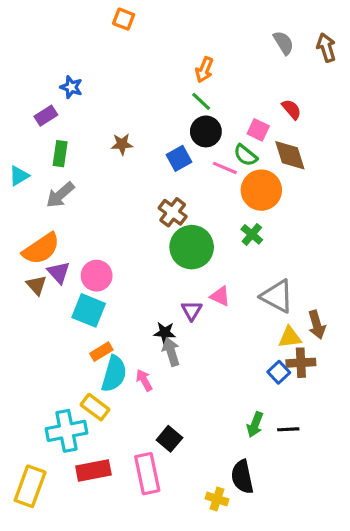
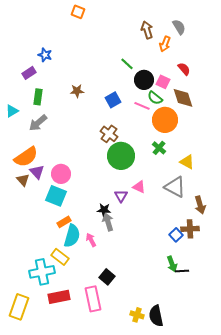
brown arrow: (326, 48) -> (147, 30), moved
orange arrow: (204, 70) -> (165, 44), moved
black circle: (206, 131) -> (144, 80), moved
yellow triangle: (290, 337) -> (187, 162), moved, turned 35
green arrow: (255, 425) -> (172, 264), moved, turned -42
black semicircle: (242, 477) -> (156, 316), moved

